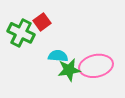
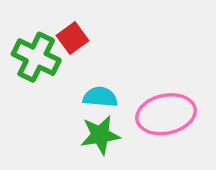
green star: (69, 70) -> (100, 135), moved

